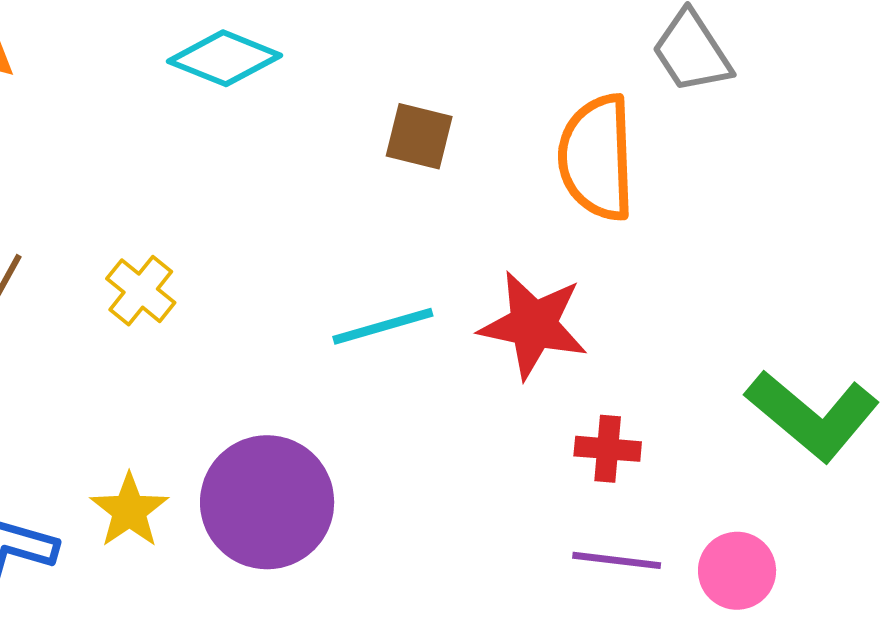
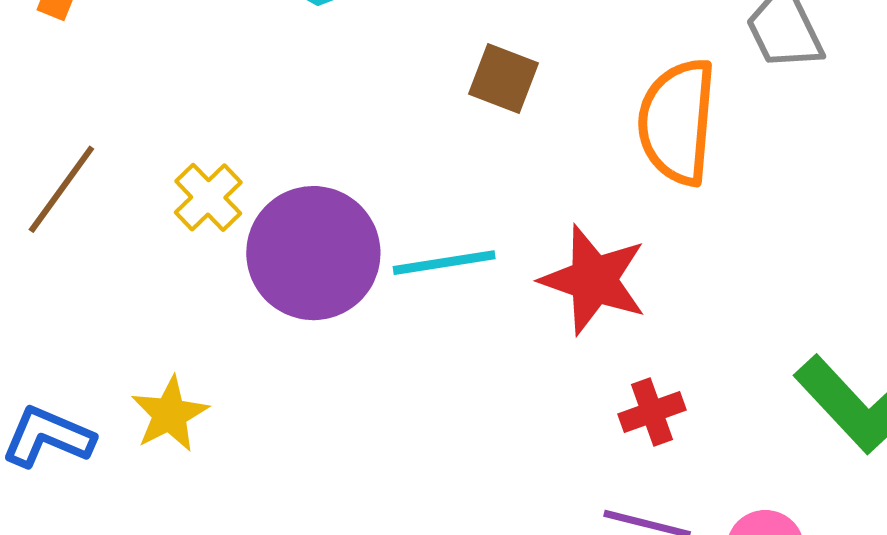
red cross: (608, 449) -> (652, 412), turned -32
purple circle: (267, 502) -> (313, 253), moved

